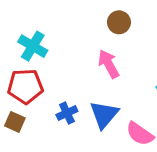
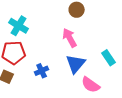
blue triangle: (104, 114) -> (76, 64), moved

